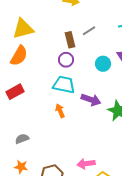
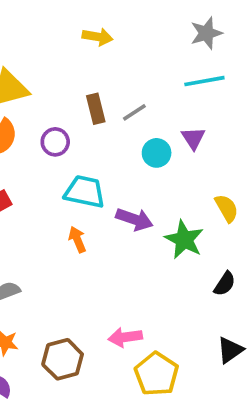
gray line: (89, 31) -> (134, 112), moved
purple circle: (66, 60) -> (55, 142), moved

